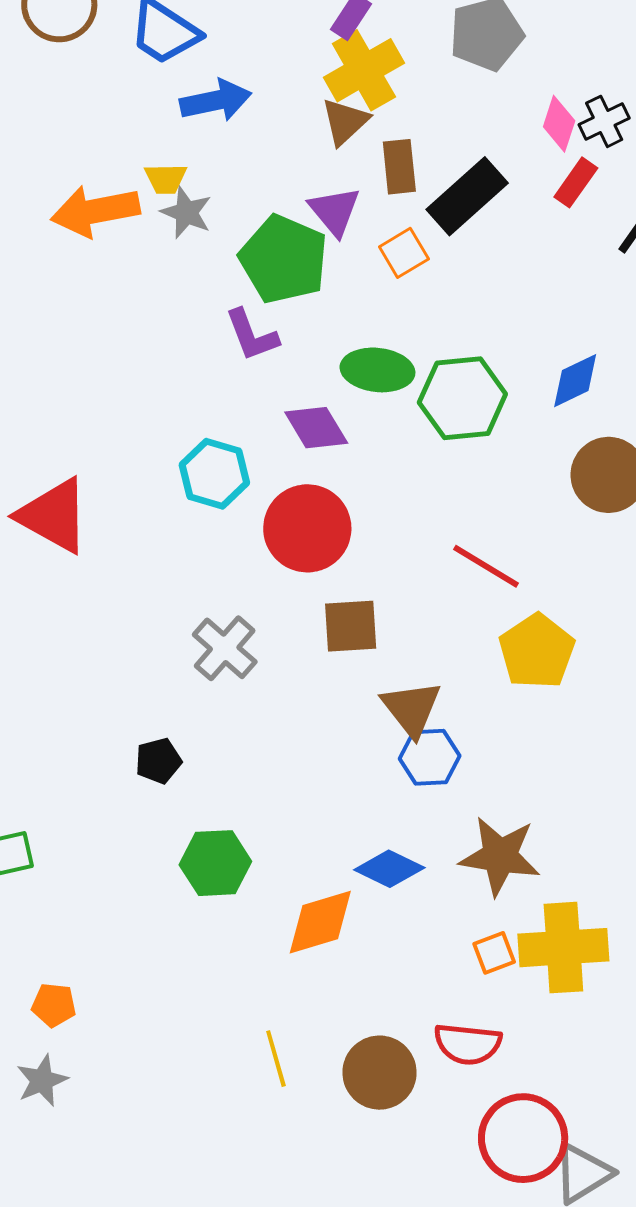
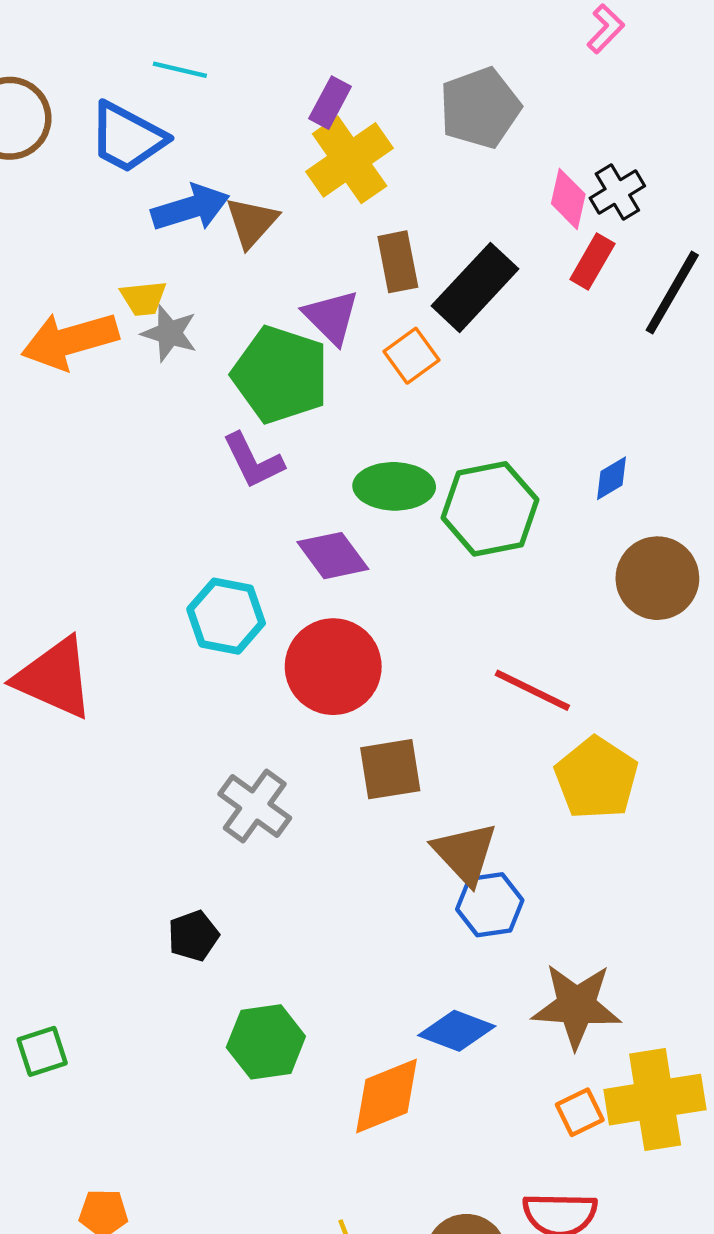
brown triangle: (345, 122) -> (252, 222), moved
blue diamond: (575, 381) -> (611, 478), size x0.7

